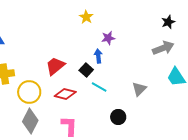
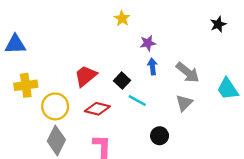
gray arrow: (163, 48) -> (188, 72), moved, turned 60
blue arrow: (98, 56) -> (153, 67), moved

